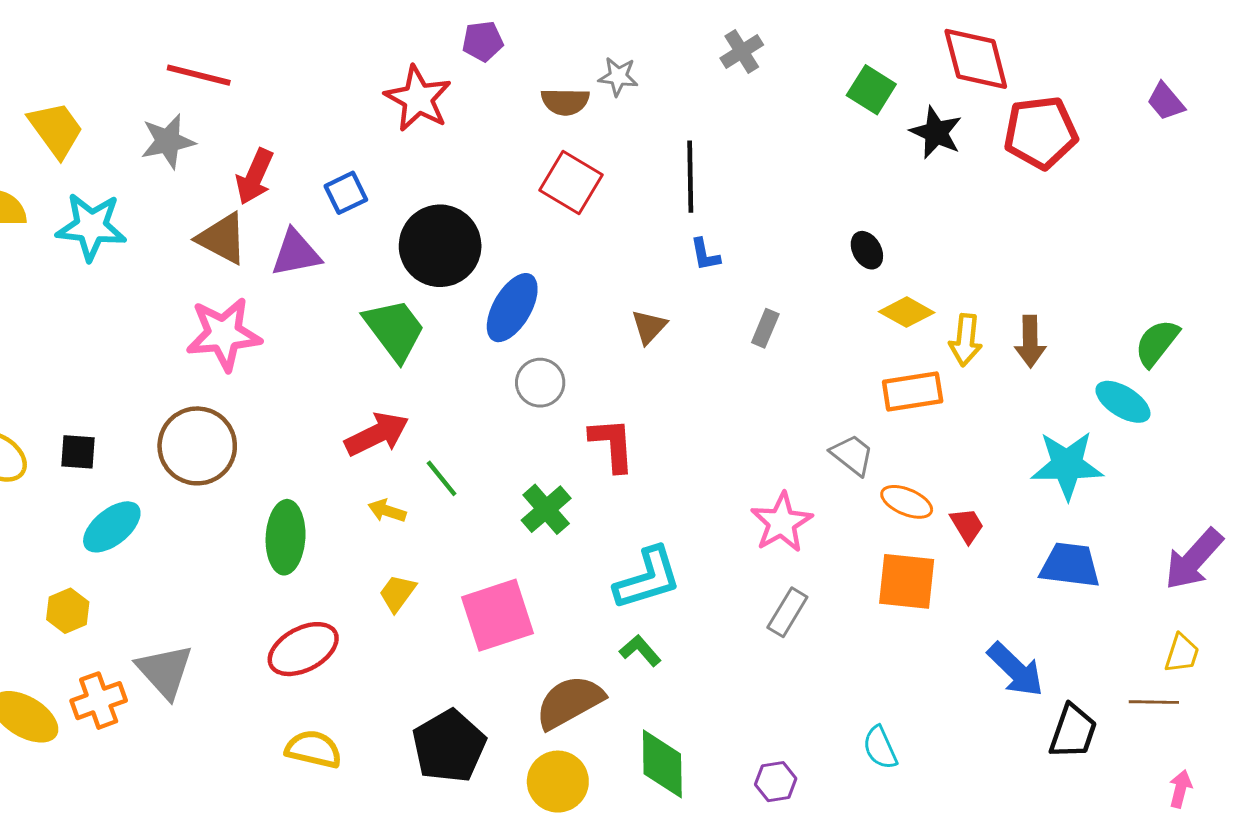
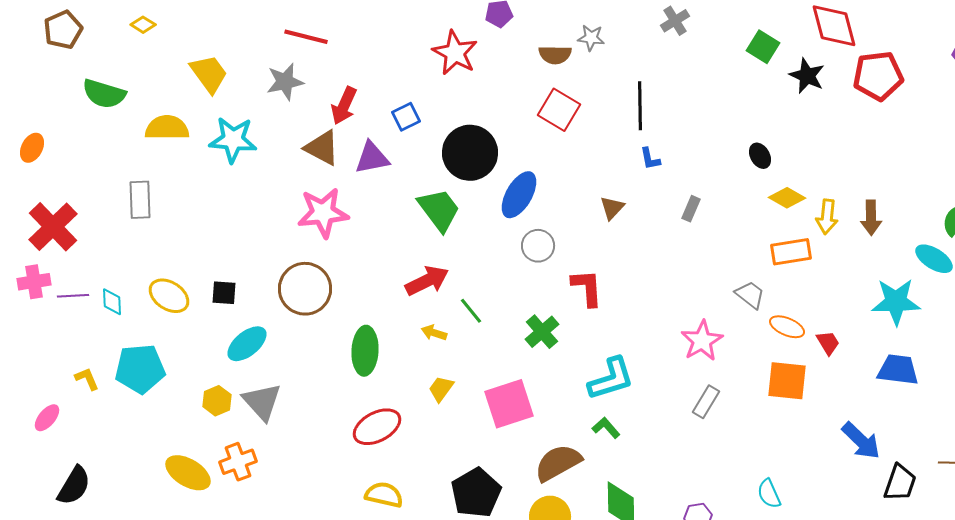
gray triangle: (165, 671) -> (262, 402), moved

